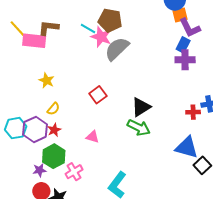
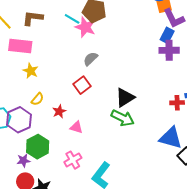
pink rectangle: (34, 41) -> (20, 46), moved
gray semicircle: (117, 49) -> (91, 59), moved, size x0.6
red star: (54, 130) -> (59, 111), moved
pink cross: (74, 172) -> (73, 160), moved

